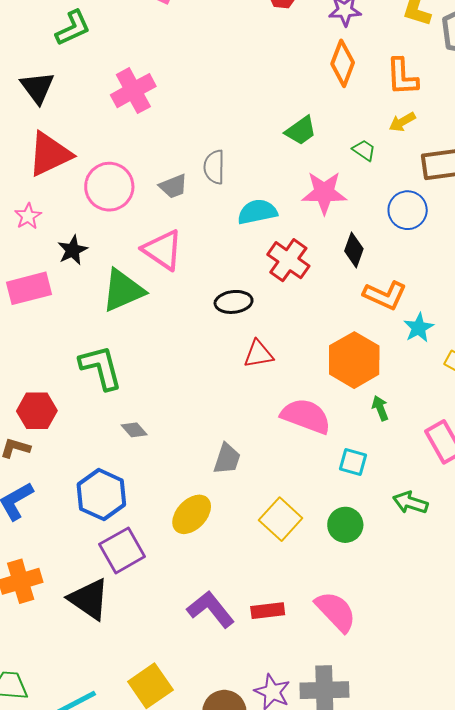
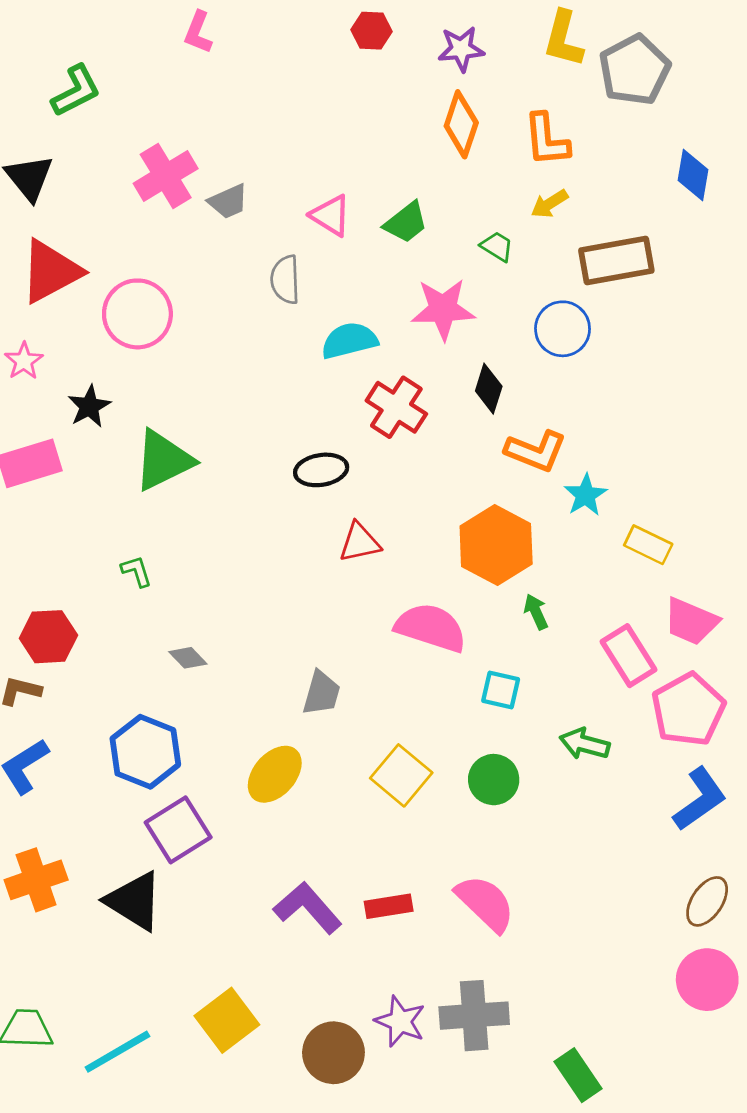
gray trapezoid: (173, 186) -> (228, 201), moved
pink triangle: (163, 250) -> (331, 215), moved, size x0.7
green L-shape: (101, 367) -> (136, 571), size x0.5

